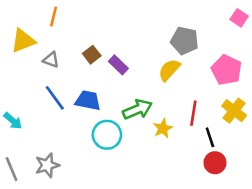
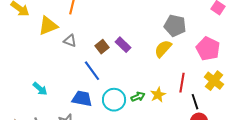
brown square: (92, 55) -> (102, 47), moved
blue line: (55, 98) -> (92, 71), moved
blue trapezoid: (88, 100) -> (82, 99), moved
green arrow: (137, 109) -> (138, 97), moved, size x0.6

